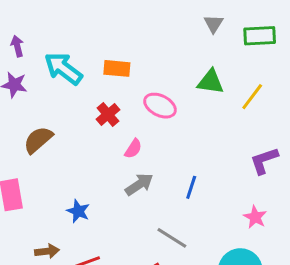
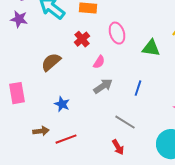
green triangle: (211, 82) -> (151, 48), moved
pink ellipse: (160, 106) -> (117, 33), turned 45
brown semicircle: (38, 140) -> (51, 62), moved

